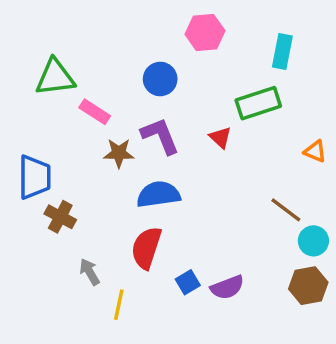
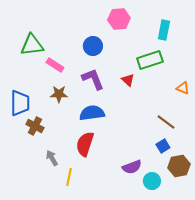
brown star: (119, 153) -> (59, 94), moved
cyan circle: (313, 241) -> (152, 181), moved
blue square: (188, 282) -> (163, 146), moved

